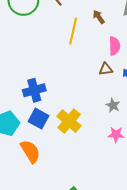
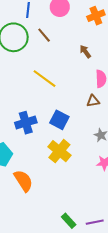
yellow line: (73, 31) -> (45, 79), moved, turned -65
blue square: (39, 119) -> (59, 120), moved

